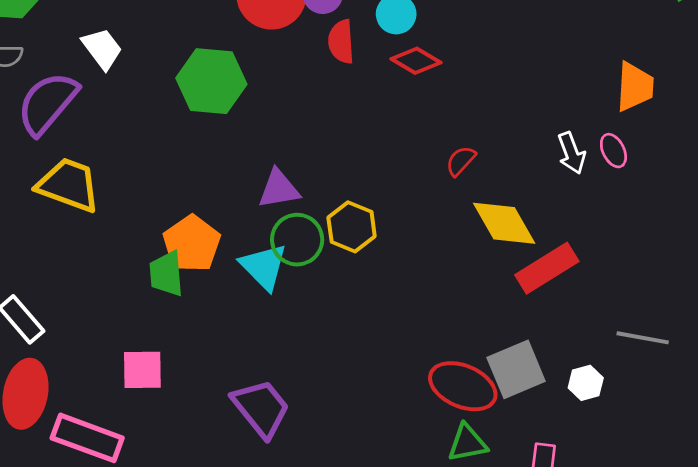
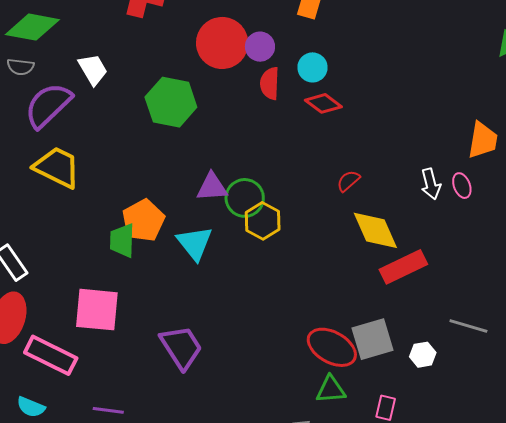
green circle: (297, 240) -> (245, 198), moved
pink square: (142, 370) -> (97, 310), size x1.4

